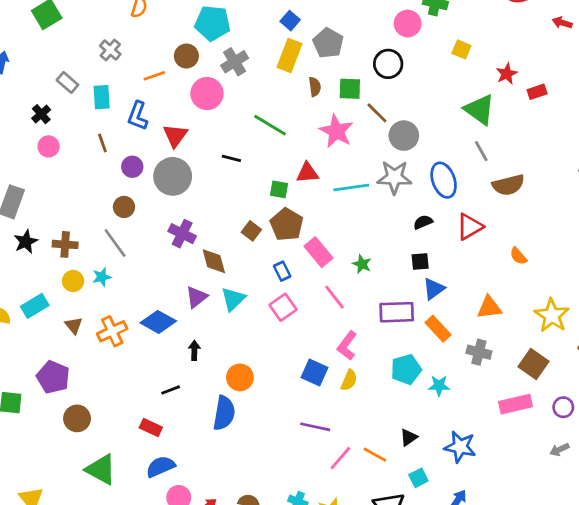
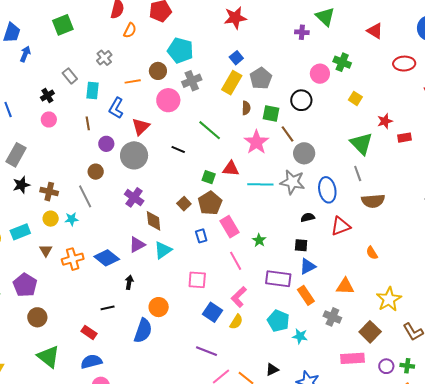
pink square: (283, 307) -> (197, 280), moved, turned 30
cyan pentagon: (406, 369) -> (278, 321), turned 30

